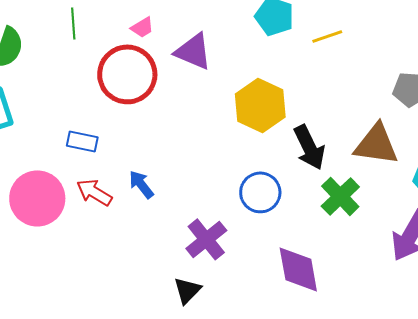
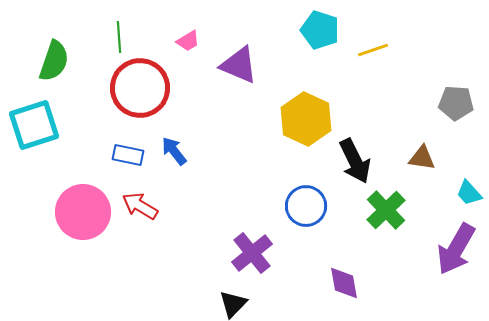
red circle: (127, 74) -> (140, 88), moved
brown triangle: (376, 144) -> (422, 158), size x0.6
blue arrow: (141, 184) -> (174, 151), moved
purple diamond: (298, 269) -> (344, 283), size x0.7

